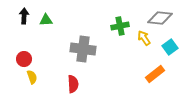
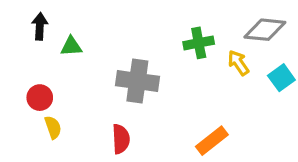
green triangle: (46, 20) -> (71, 46), moved
orange rectangle: (155, 74) -> (212, 141), moved

